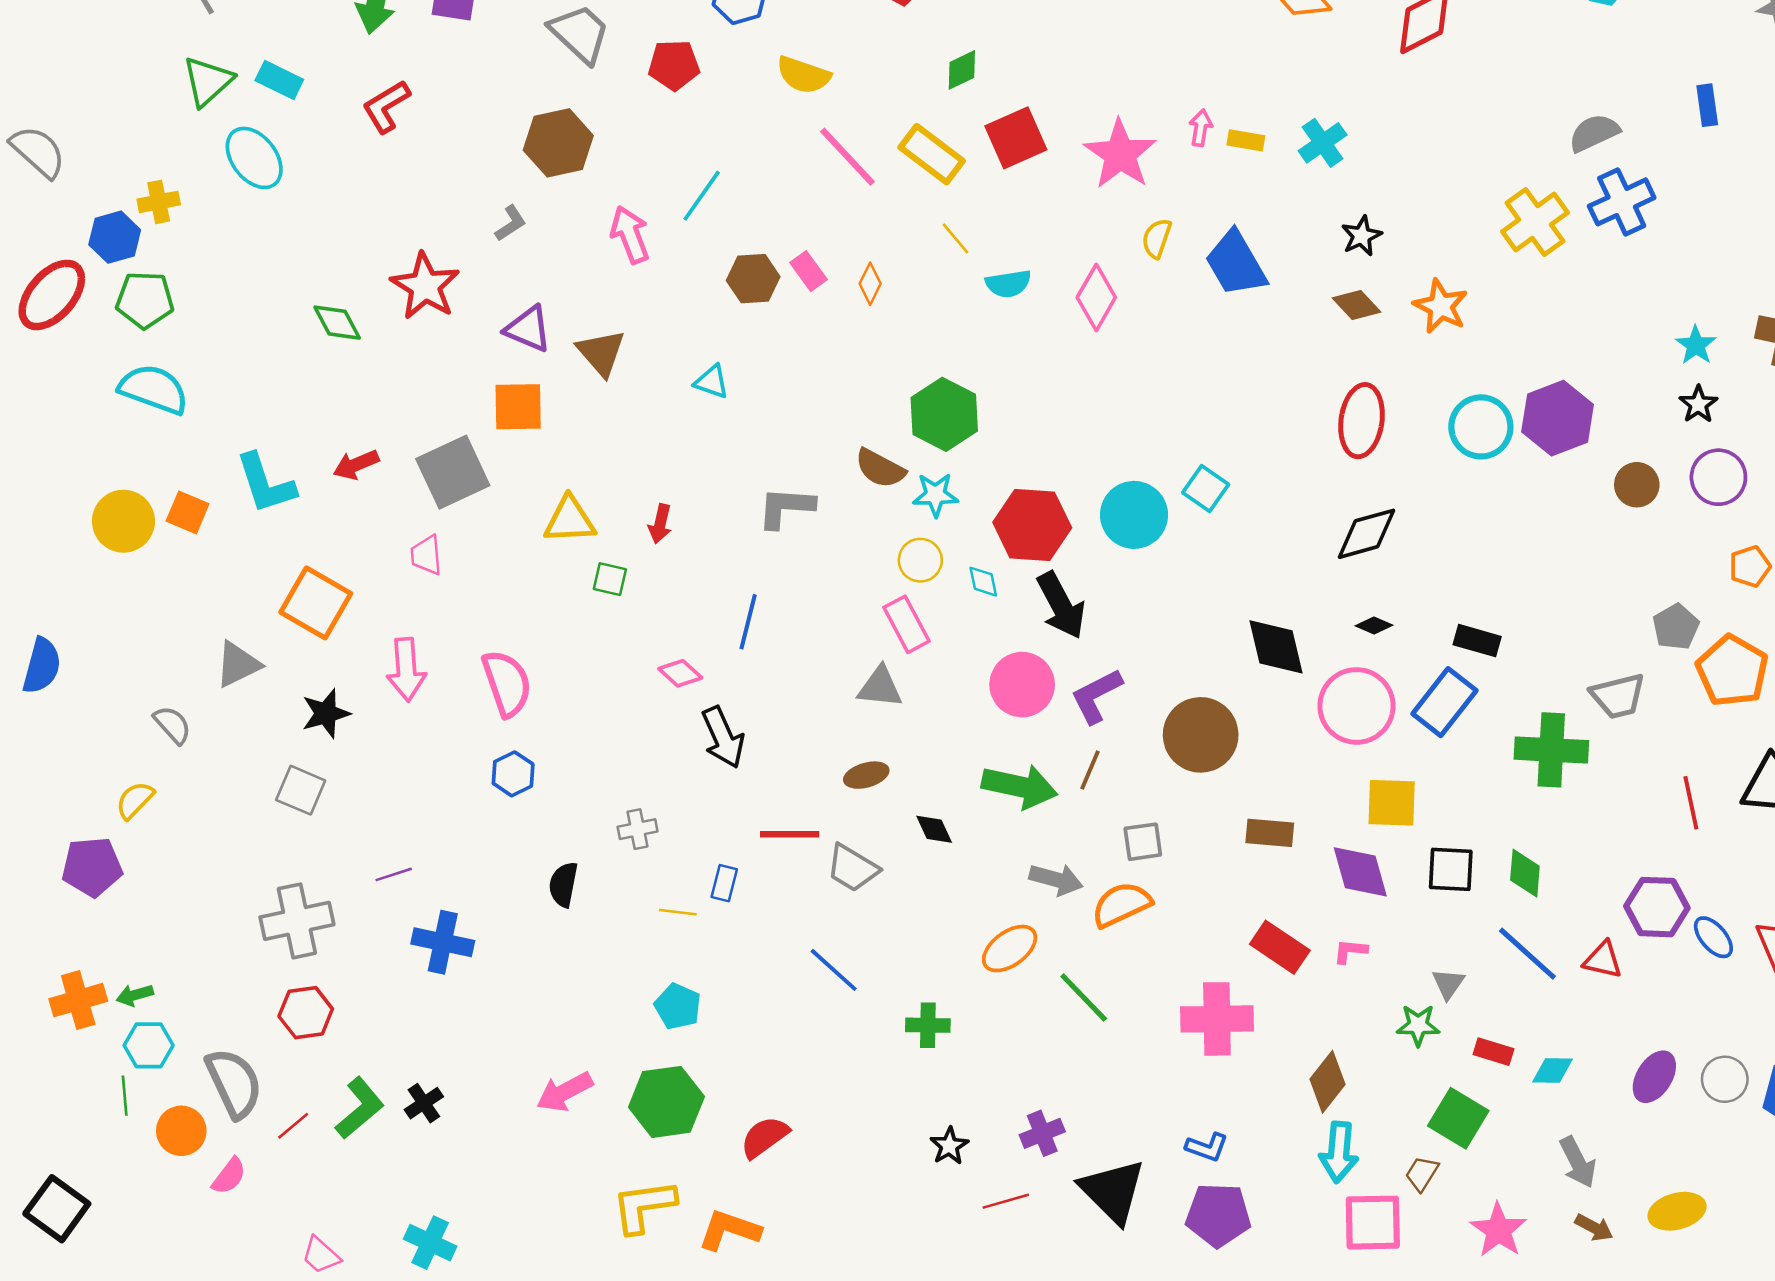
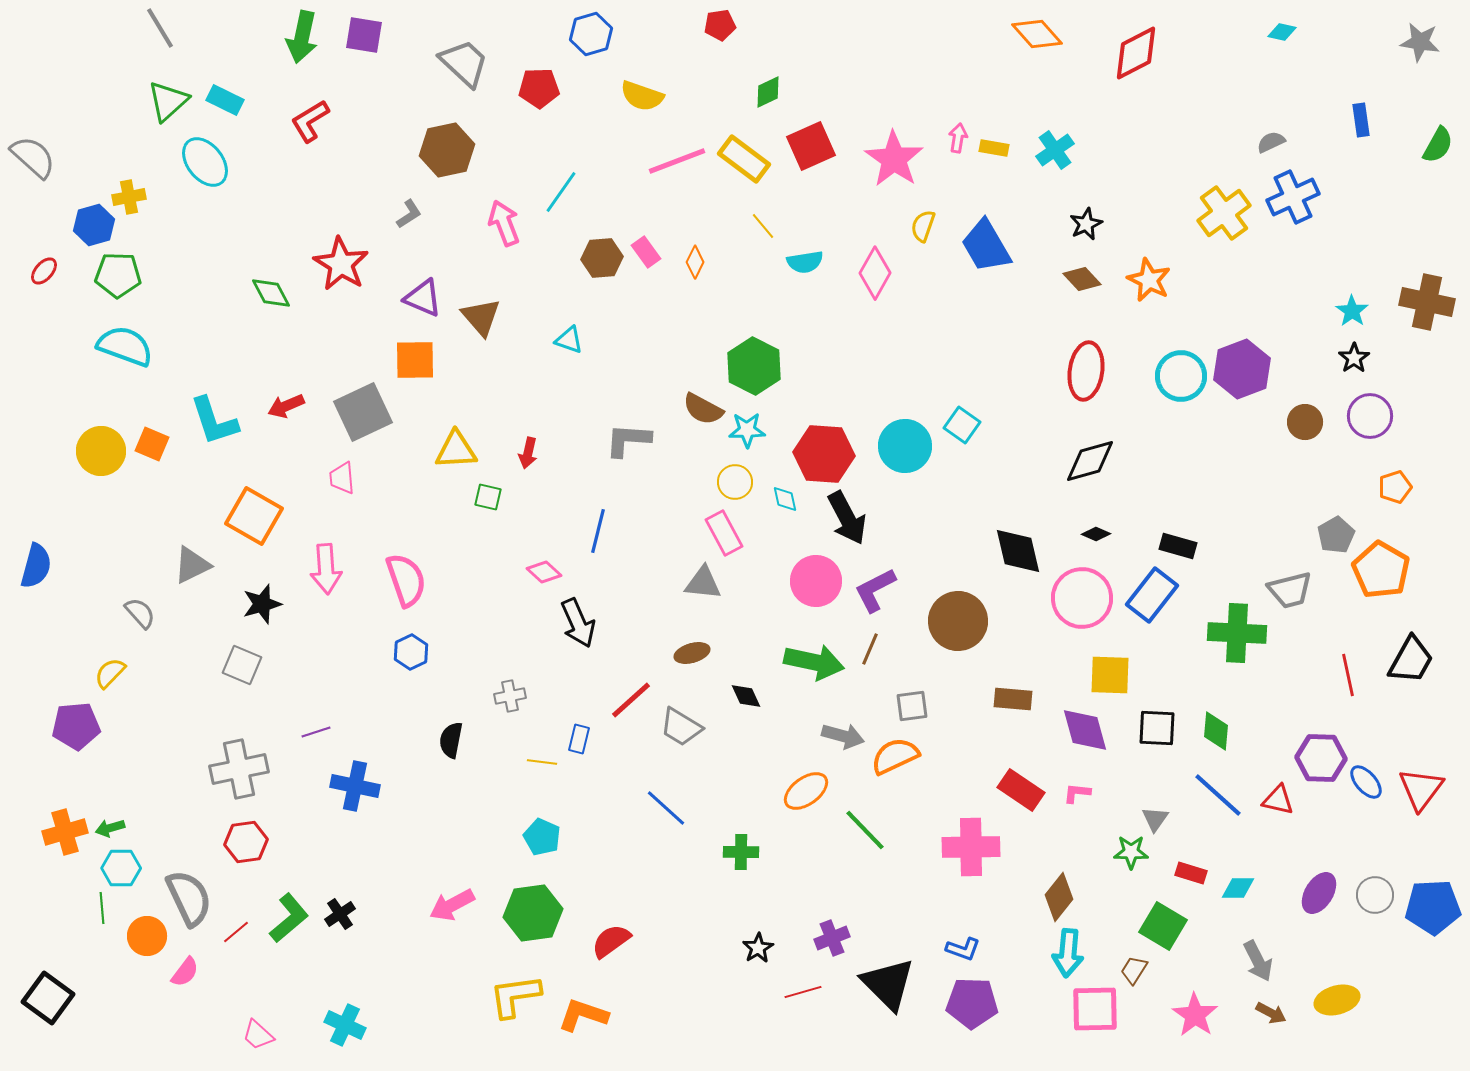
gray semicircle: (1594, 133) -> (1271, 142), size x0.7
pink line: (847, 157) -> (677, 161), turned -68
red ellipse: (52, 295) -> (44, 271), size x0.5
red line: (790, 834) -> (631, 700), turned -42

